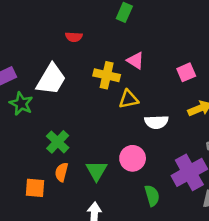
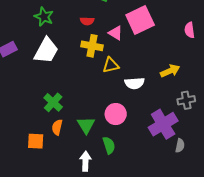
red semicircle: (74, 37) -> (87, 21), moved
pink square: (186, 72) -> (140, 20), moved, size x1.8
green star: (21, 104) -> (44, 17), moved
green semicircle: (152, 196) -> (109, 145), moved

